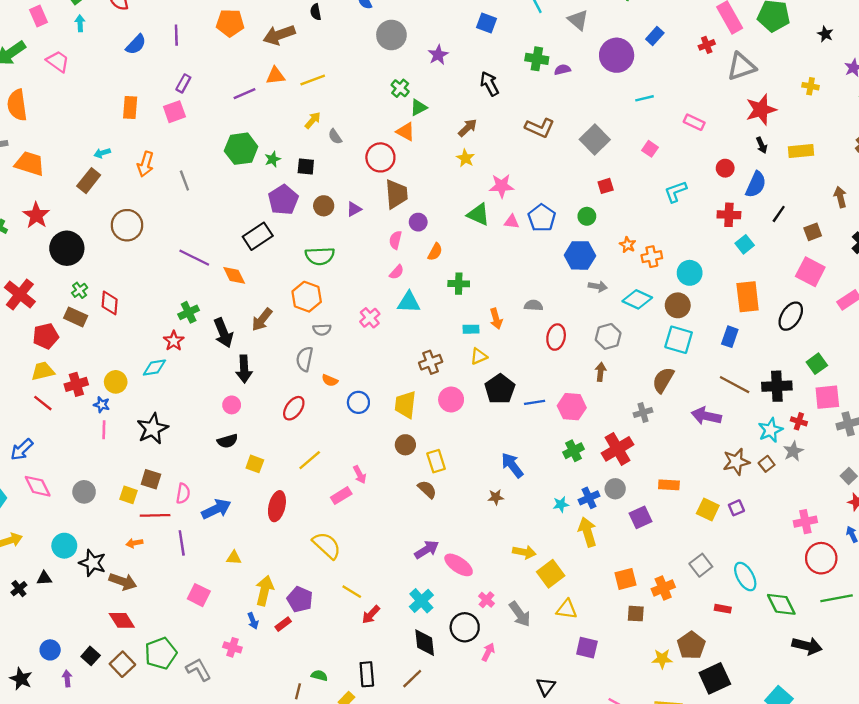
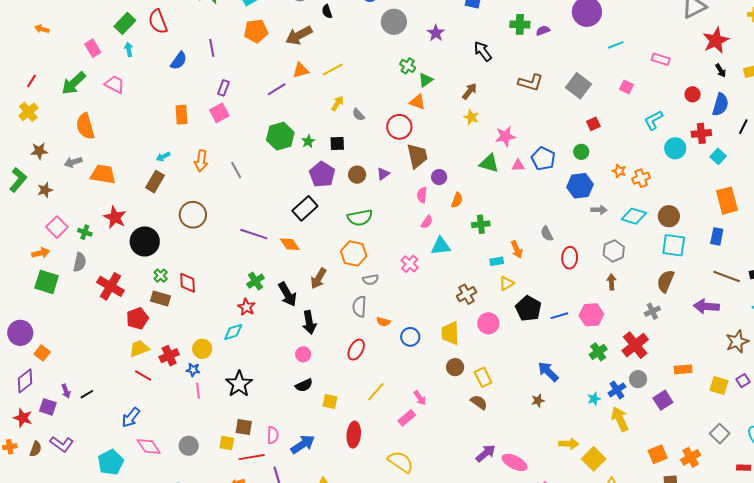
cyan circle: (690, 273) -> (675, 148), moved
gray semicircle: (534, 305) -> (547, 234), turned -112

